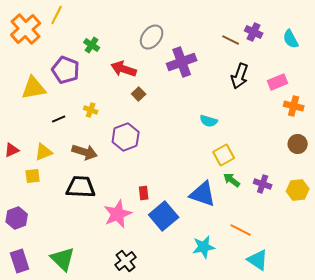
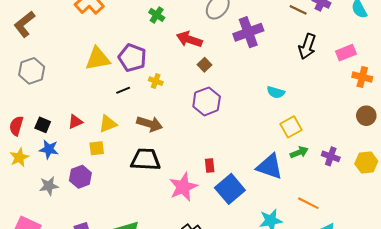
purple pentagon: (66, 70) -> (132, 58), moved
purple hexagon: (126, 137) -> (207, 101), moved
green arrow: (232, 180) -> (299, 152), turned 120
purple hexagon: (17, 218) -> (80, 177), moved

